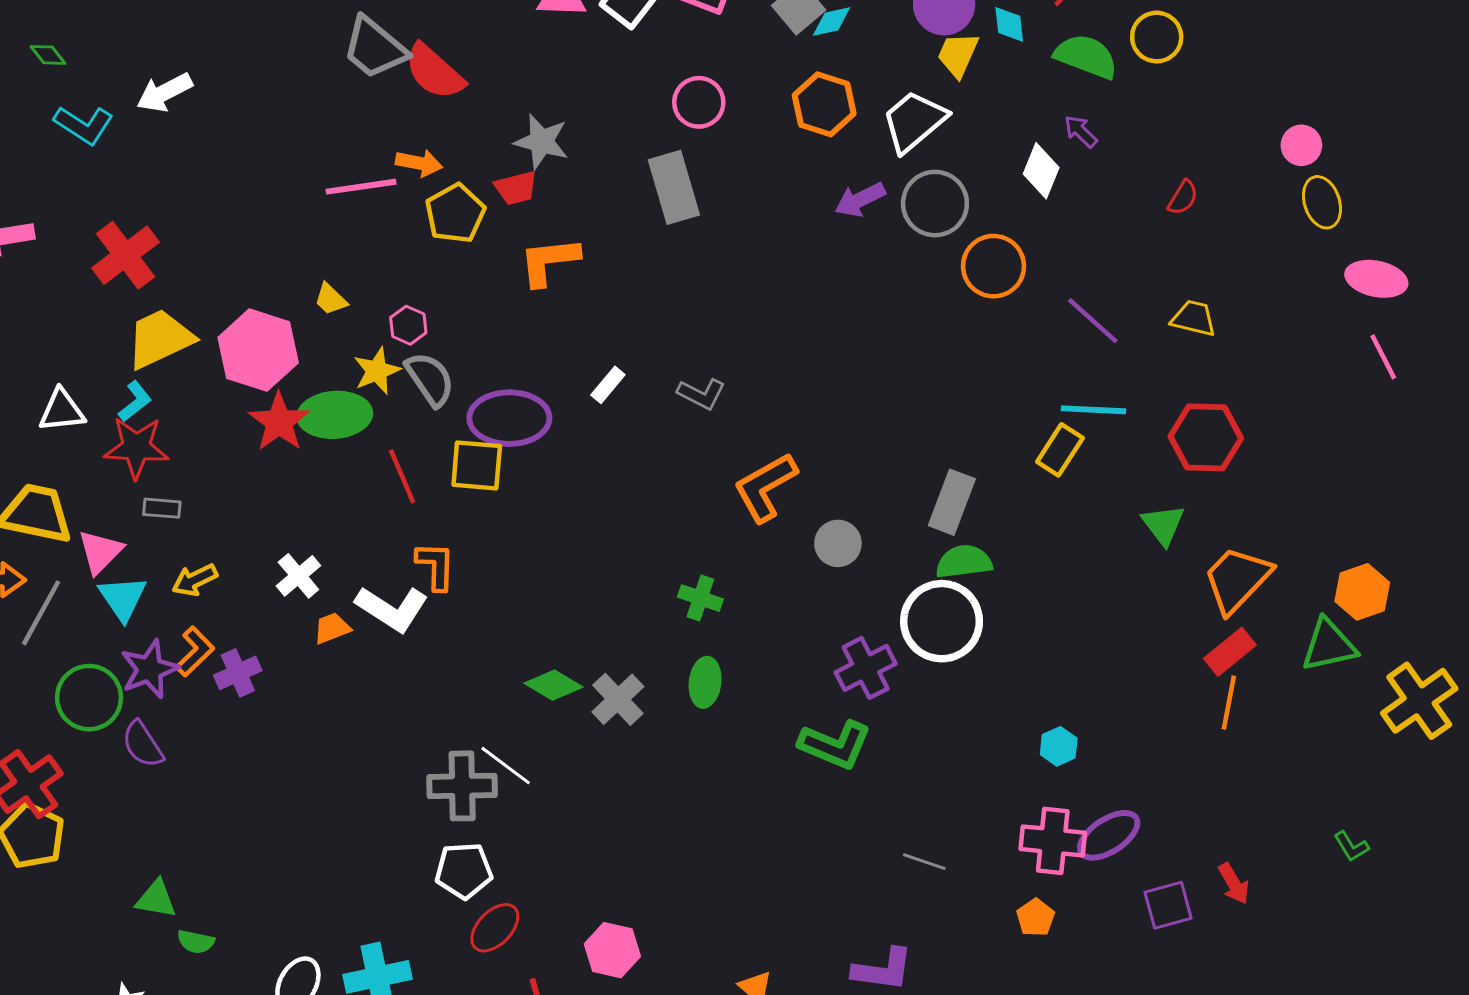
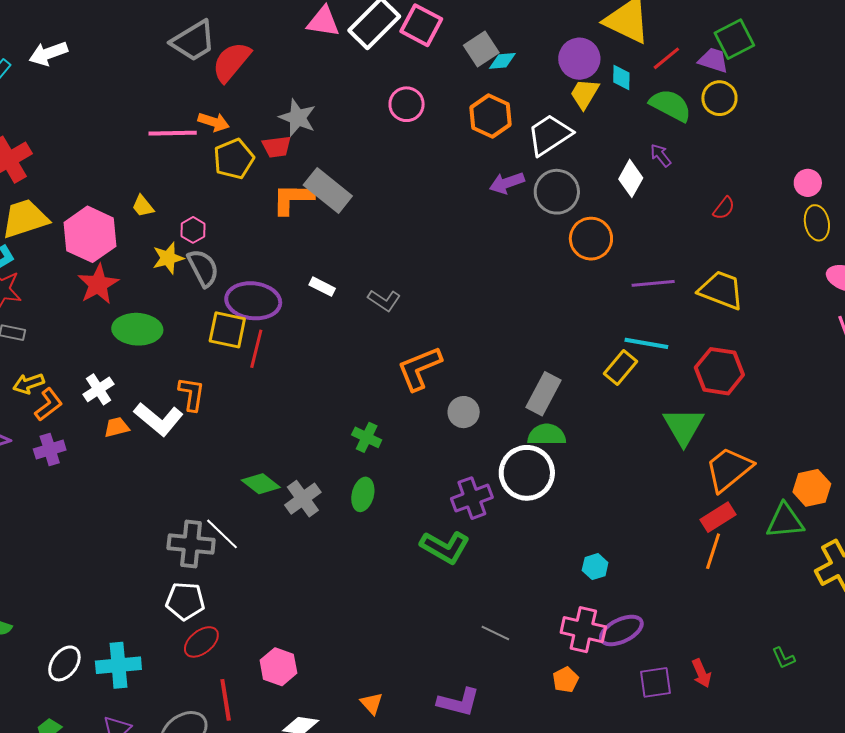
gray trapezoid: (375, 48) -> (193, 41), turned -78
red semicircle: (434, 72) -> (231, 62), turned 81
gray rectangle: (674, 187) -> (328, 191), moved, turned -42
yellow trapezoid: (1194, 318) -> (721, 290), size x1.5
purple line: (1093, 321) -> (653, 283), turned -54
white rectangle: (608, 385) -> (322, 287), turned 70
green ellipse: (335, 415) -> (137, 329), moved
red line: (402, 476) -> (256, 349), moved, turned 30
green triangle: (1163, 525) -> (684, 426), size x1.4
orange L-shape: (195, 651) -> (49, 404), moved

